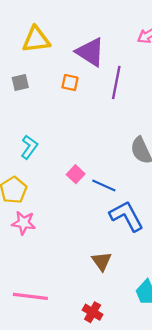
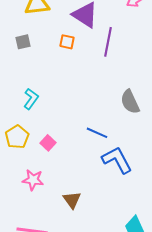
pink square: (76, 174) -> (48, 143), moved
pink star: (24, 223) -> (33, 180), moved
brown triangle: (102, 261) -> (72, 200), moved

